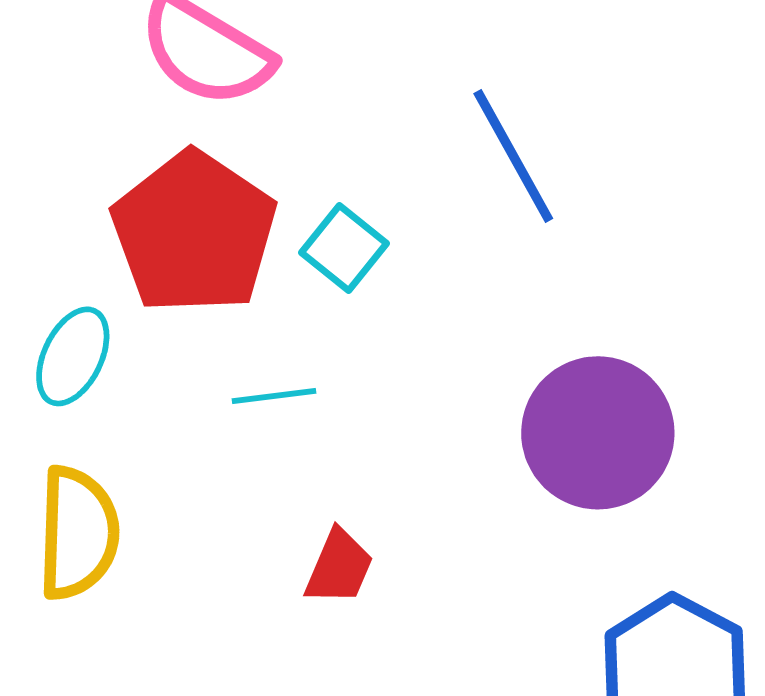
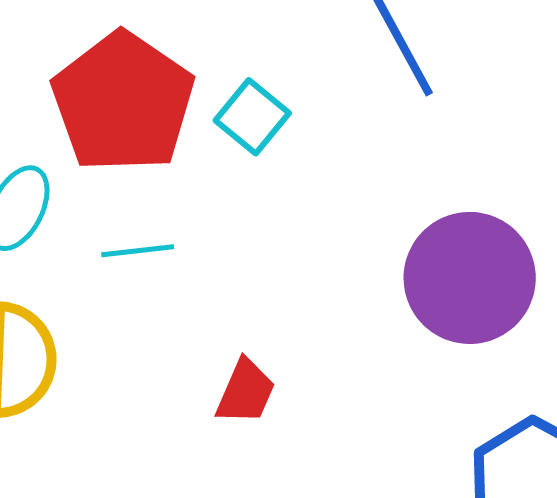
cyan line: (274, 396) -> (138, 251), moved

